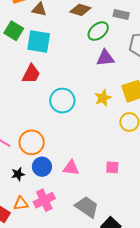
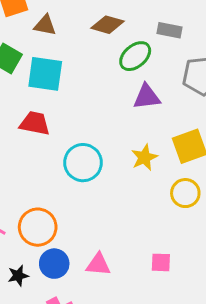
red trapezoid: (31, 74) -> (35, 123), turned -105

